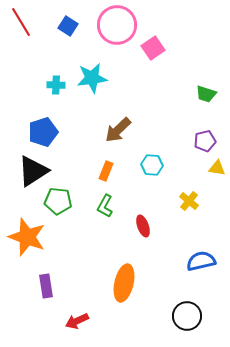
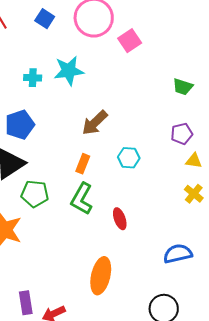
yellow cross: (189, 201) -> (194, 194), moved
green L-shape: (105, 206) -> (82, 199), size x1.4
purple rectangle: (46, 286) -> (26, 303), moved

